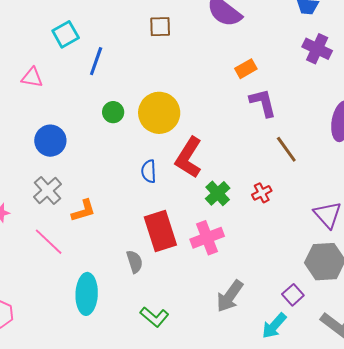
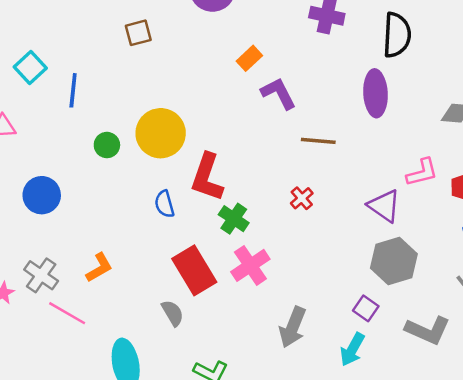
brown line: (286, 149) -> (318, 141), turned -36
gray cross: (48, 191) -> (41, 275), moved
green cross: (218, 193) -> (234, 219), moved

